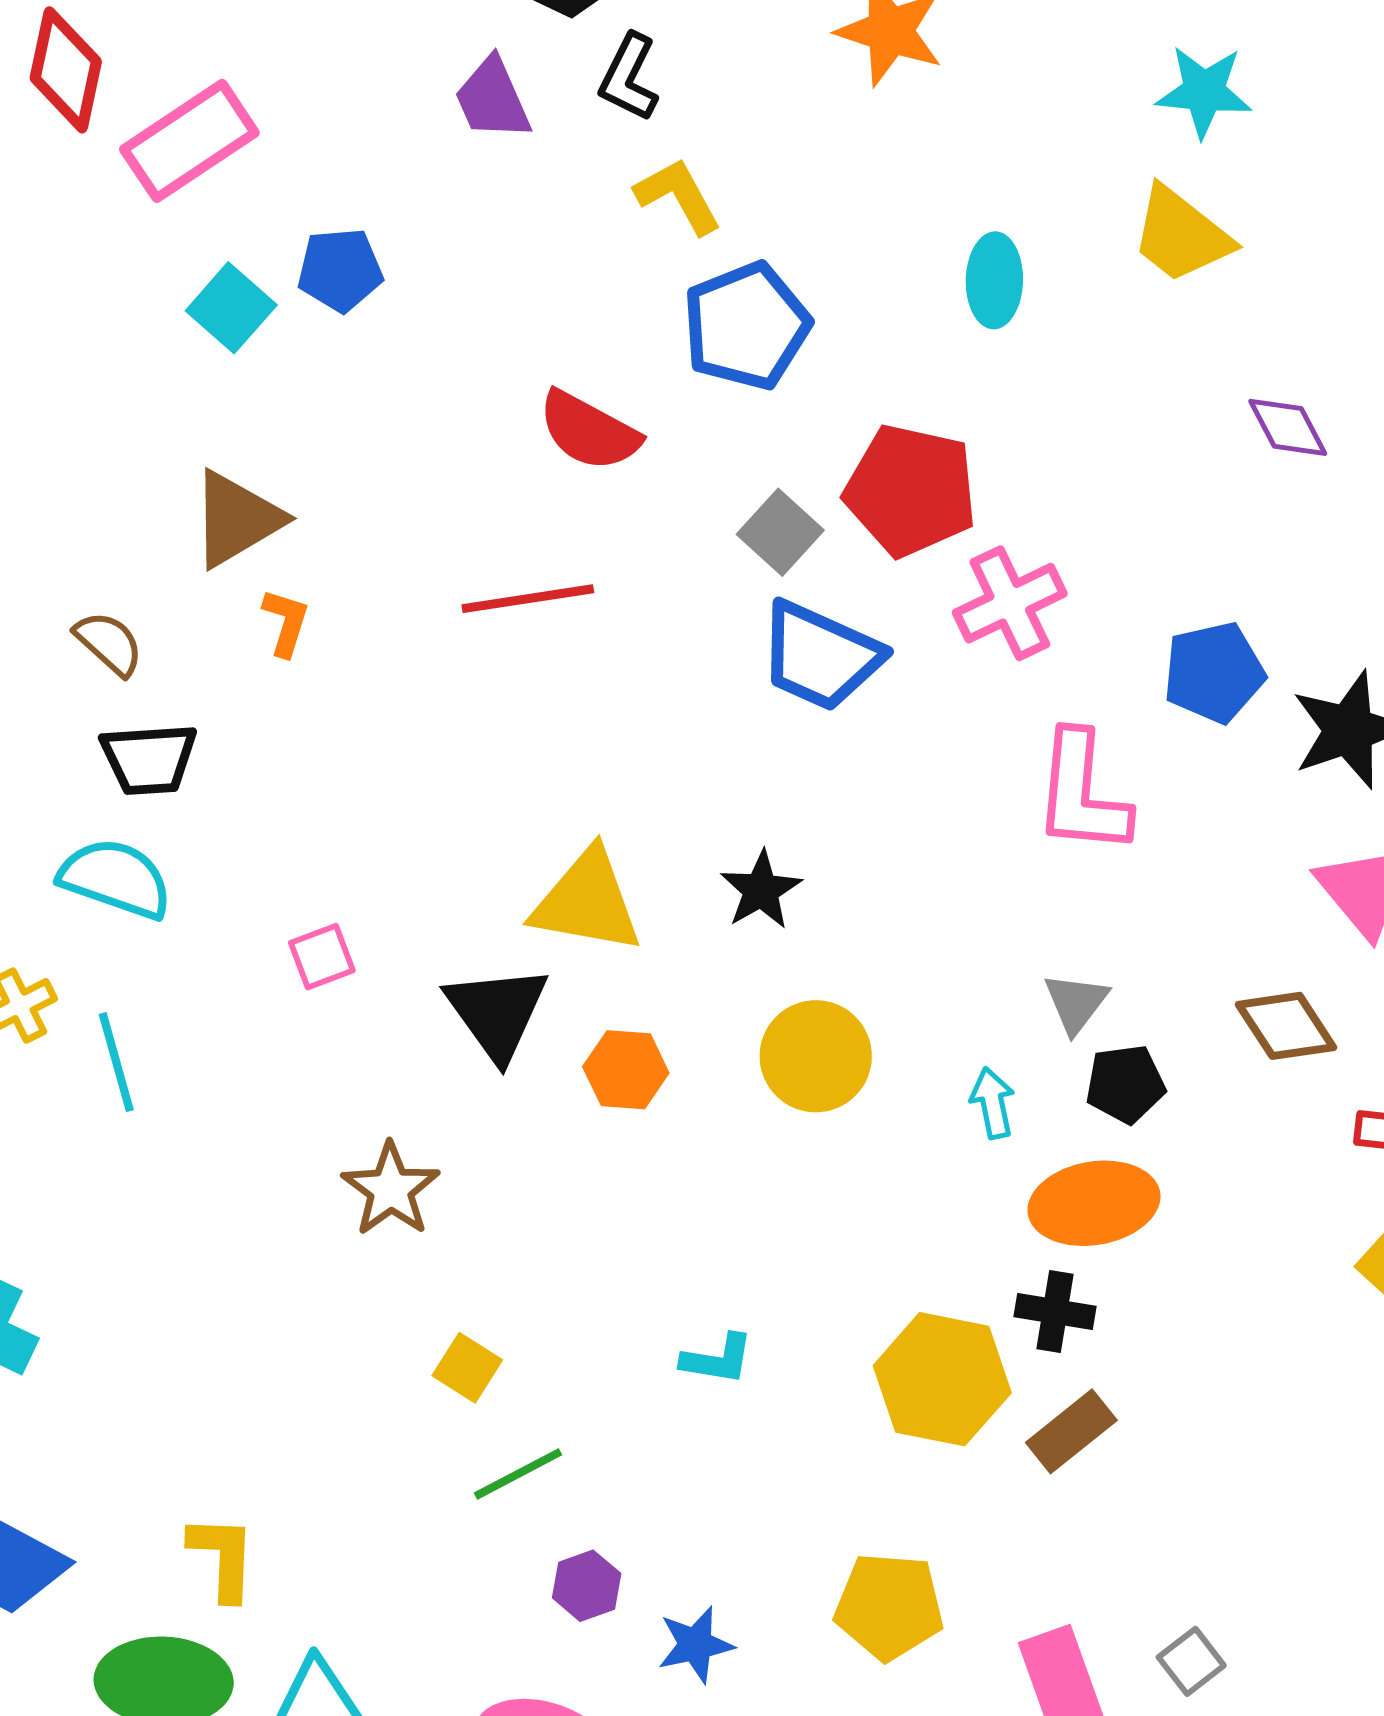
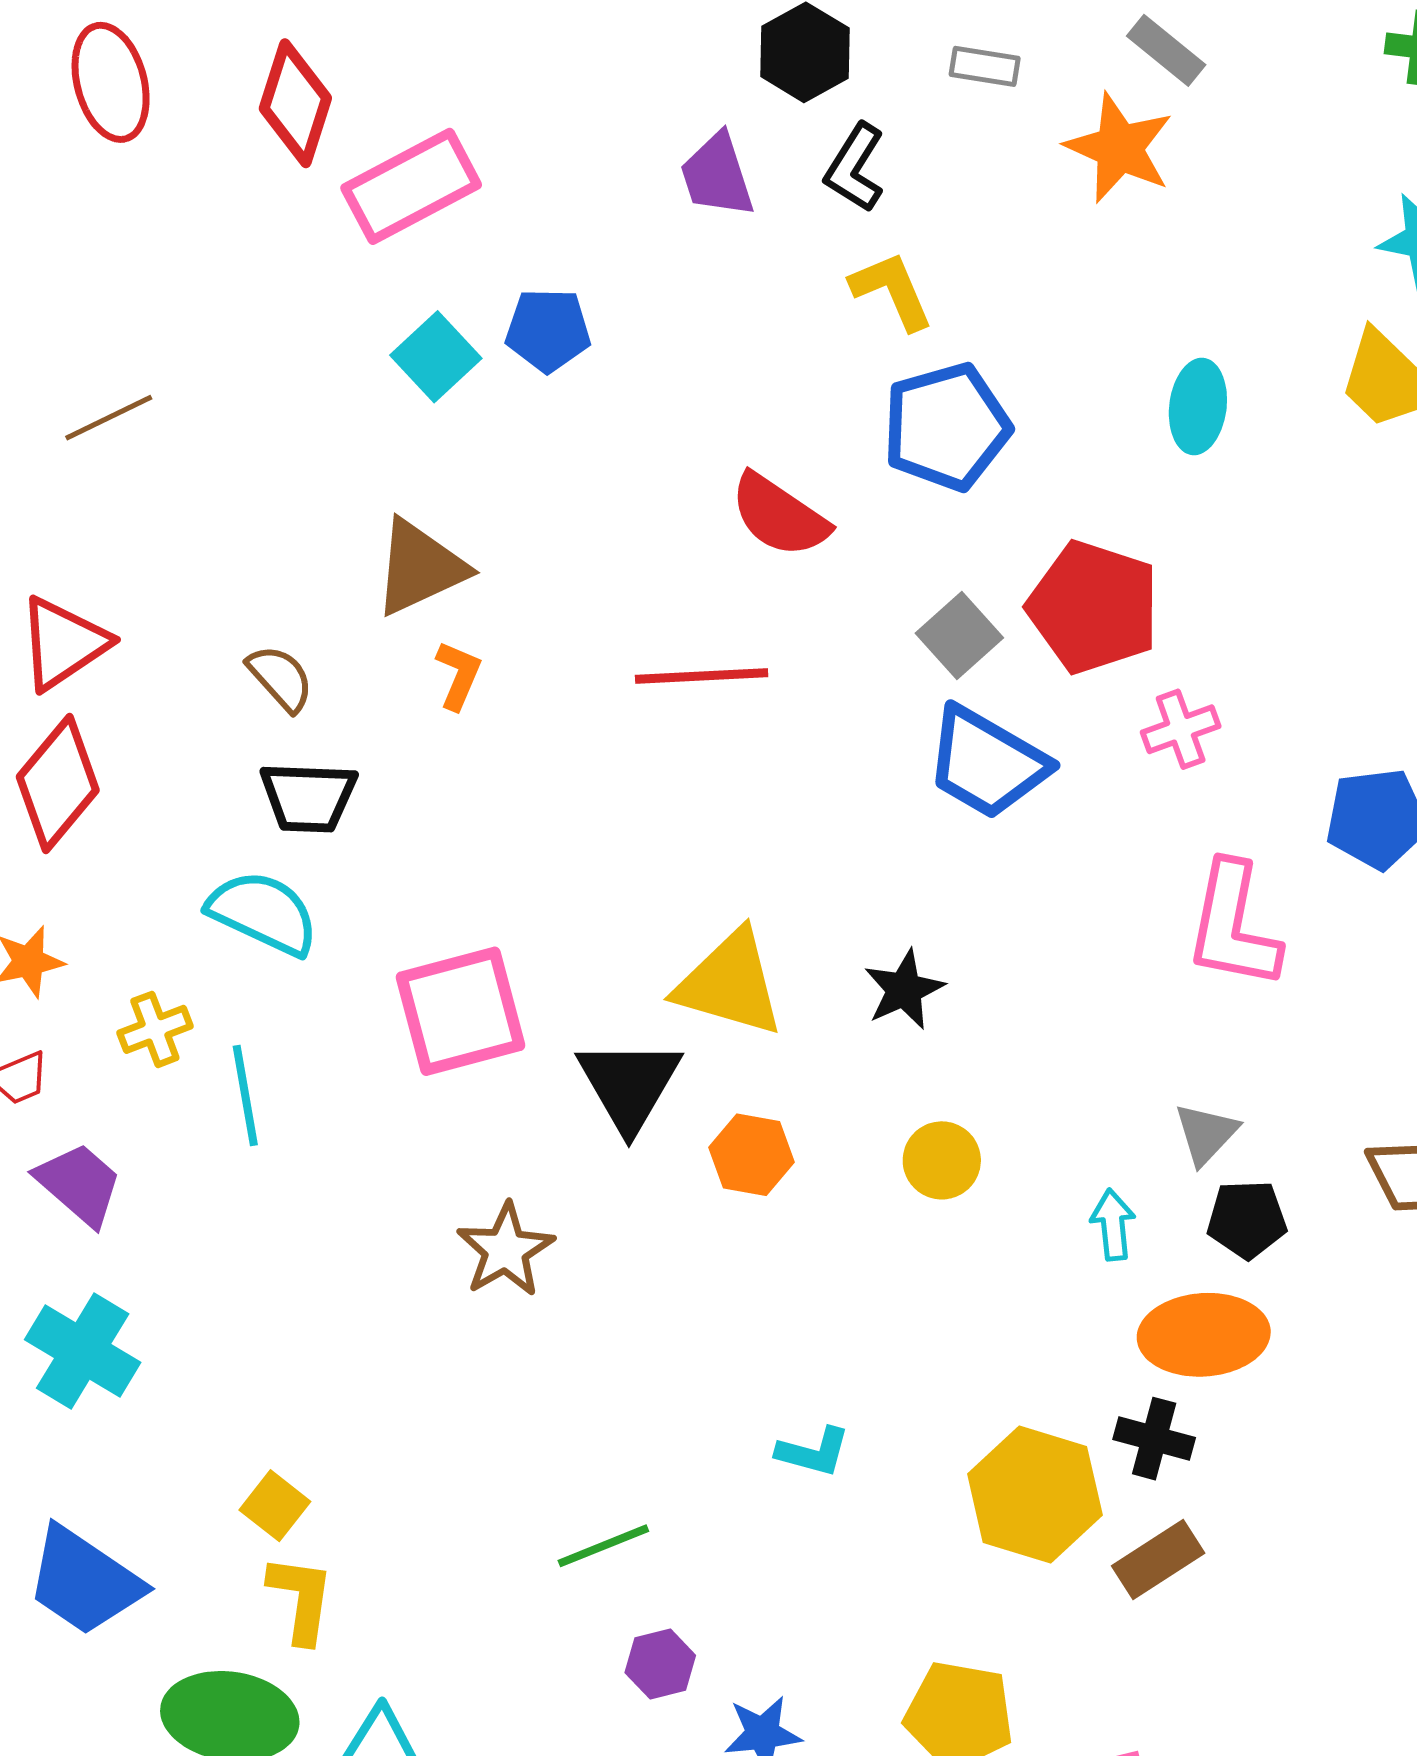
pink cross: (1010, 603) -> (1181, 729), size x0.7
pink square: (322, 957) -> (461, 1011), size x2.0
yellow circle: (816, 1056) -> (942, 1160), size x0.7
yellow square: (467, 1368) -> (275, 1506), moved

